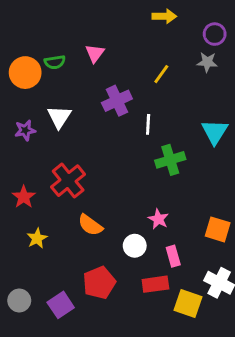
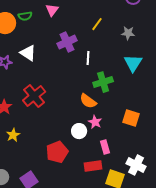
gray star: (207, 62) -> (128, 33), moved
white triangle: (59, 117) -> (28, 53), turned -30
orange semicircle: (90, 225) -> (88, 101), moved
orange square: (218, 229) -> (131, 118), moved
white circle: (135, 246) -> (79, 131), moved
red pentagon: (99, 283) -> (57, 152), moved

